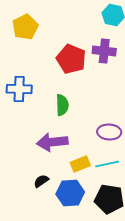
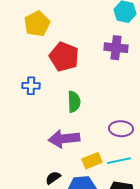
red pentagon: (71, 59) -> (64, 57), moved
blue cross: (19, 89) -> (31, 86), size x0.7

